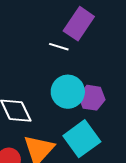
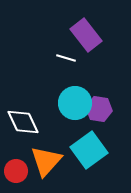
purple rectangle: (79, 24) -> (86, 35), turned -72

